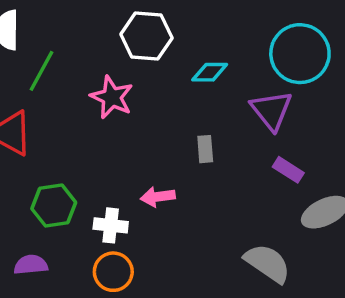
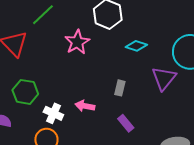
purple rectangle: (288, 170) -> (126, 123), moved

